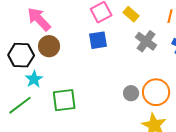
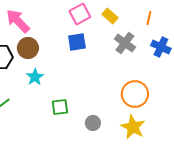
cyan star: (34, 79) -> (35, 77), moved
gray circle: (131, 93) -> (93, 123), moved
green square: (64, 100) -> (60, 107), moved, size x0.7

